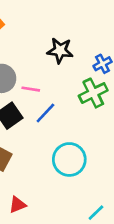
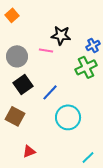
pink line: (31, 89) -> (46, 50), moved
blue line: (45, 113) -> (50, 92), moved

